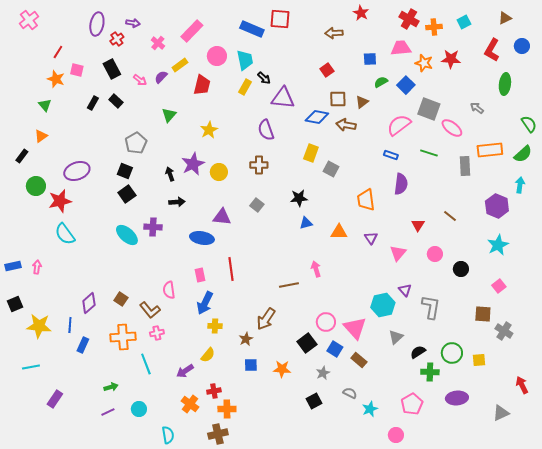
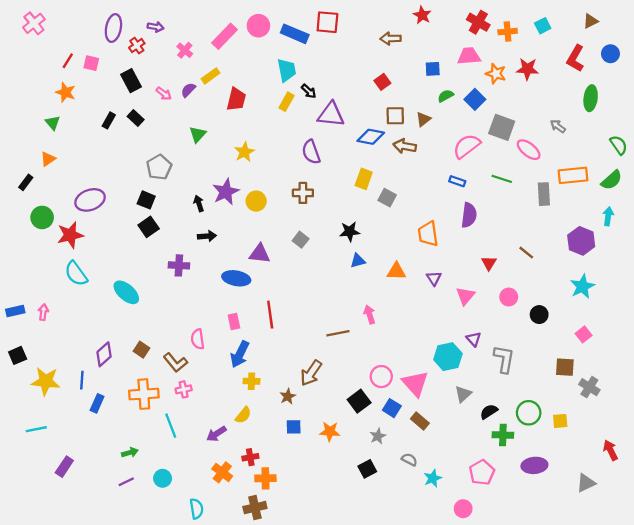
pink circle: (217, 56) -> (258, 26), moved
pink square: (77, 70) -> (91, 63), moved
cyan ellipse: (127, 235) -> (126, 292), moved

